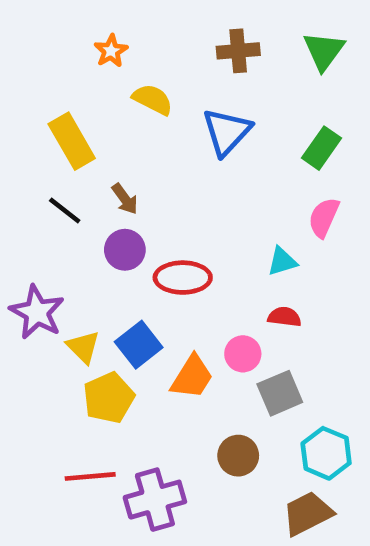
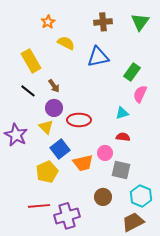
blue triangle: (227, 132) -> (98, 57), turned 35
green rectangle: (321, 148) -> (132, 72), moved
yellow triangle: (83, 347) -> (46, 127), moved
orange trapezoid: (192, 377) -> (83, 163), turned 45
gray square: (280, 393) -> (121, 170), turned 36

